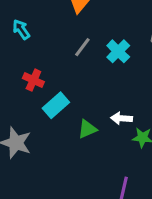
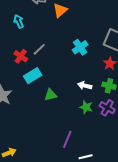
gray line: (82, 47) -> (39, 49), moved
white arrow: (122, 118) -> (85, 86), moved

